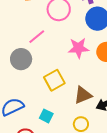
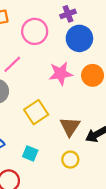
brown triangle: (83, 95) -> (70, 127), turned -30

